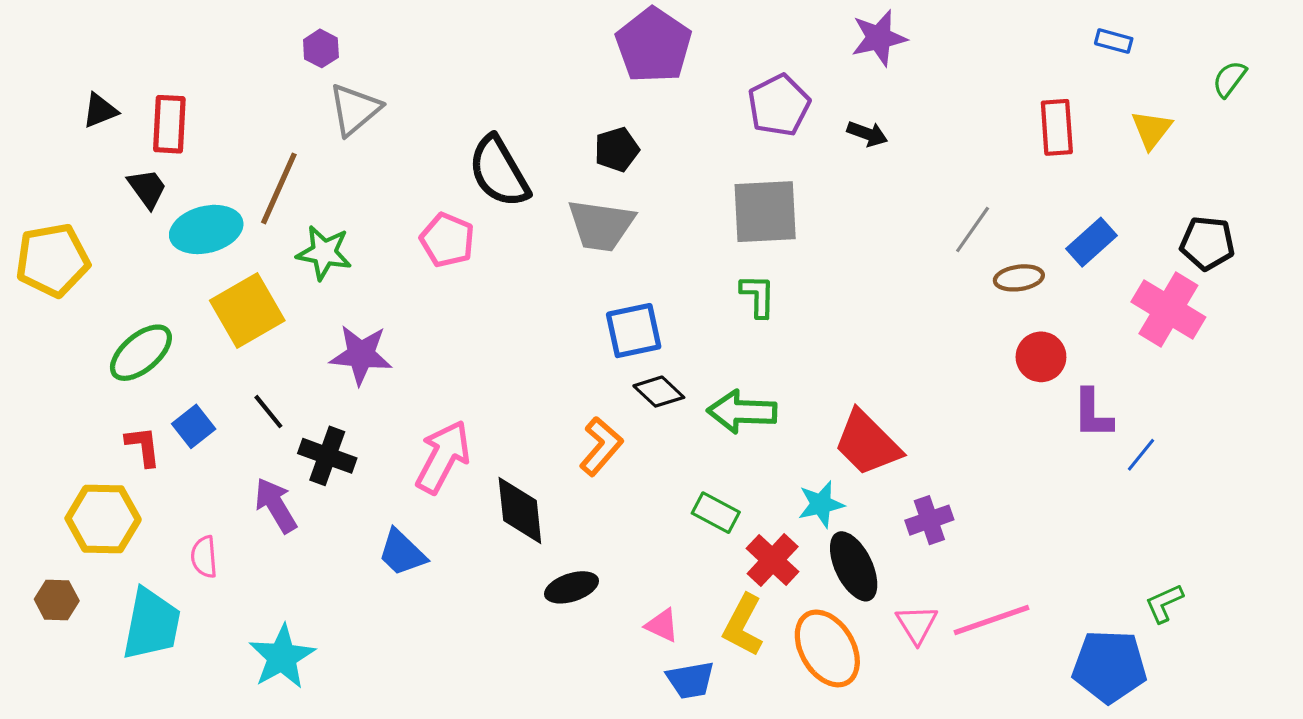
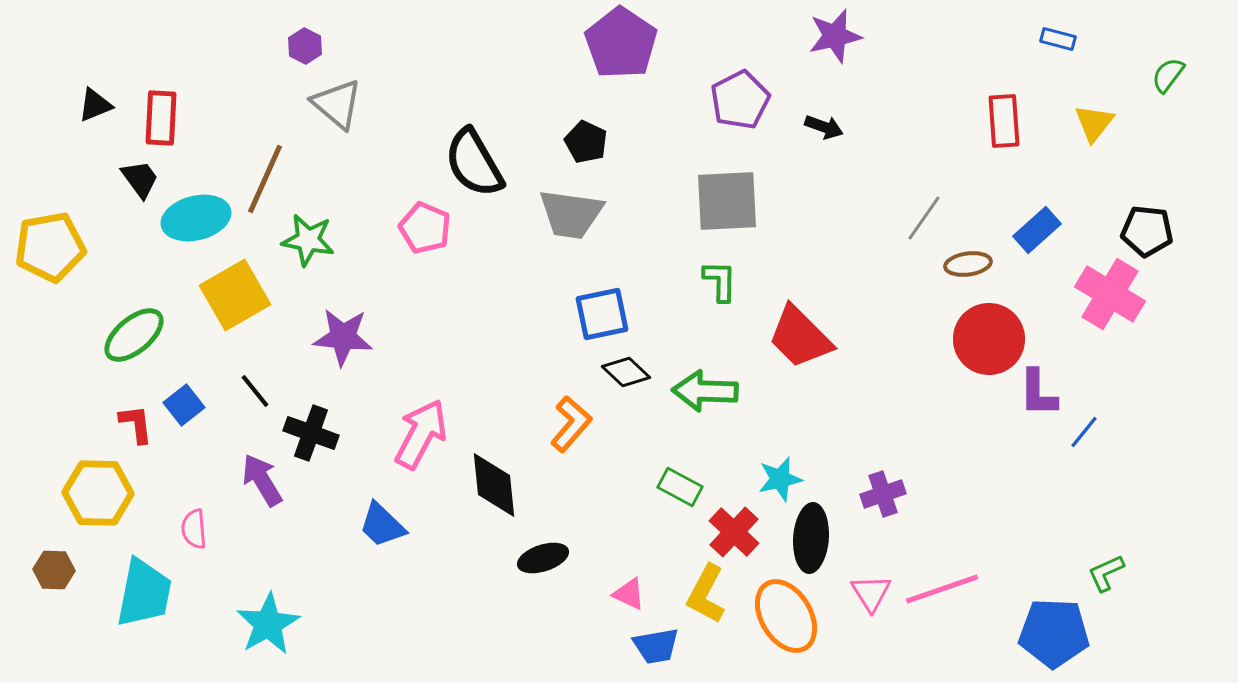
gray triangle: (355, 109) -> (337, 104), turned -40
black pentagon: (617, 149) -> (586, 142), turned -30
red circle: (1041, 357) -> (989, 339), size x1.5
red trapezoid: (867, 443) -> (800, 337), moved
black ellipse: (854, 566) -> (811, 538), turned 30

